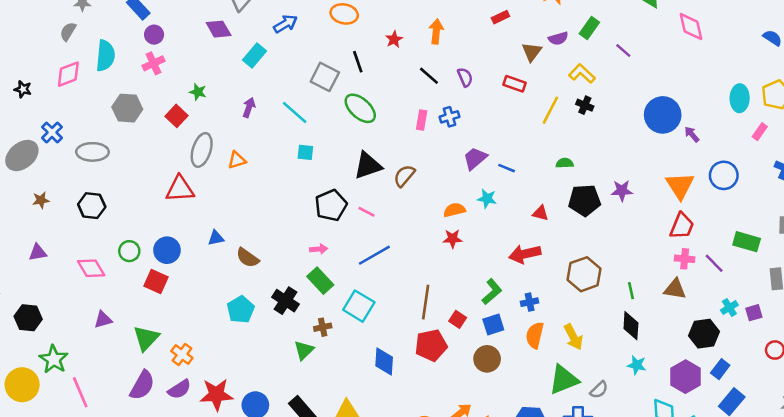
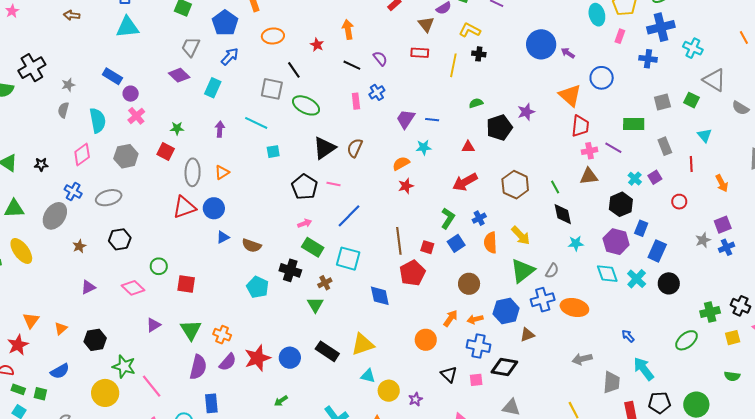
pink diamond: (68, 74) -> (82, 154), moved
blue circle: (167, 250) -> (214, 208), moved
brown circle: (487, 359) -> (469, 284), moved

